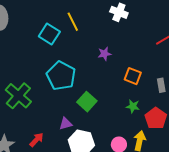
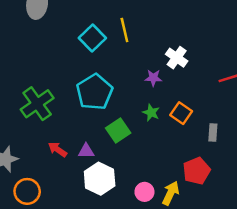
white cross: (119, 12) -> (177, 58), moved
green star: (133, 106) -> (151, 113), moved
red arrow: (37, 140) -> (58, 149), moved, turned -112

